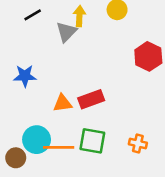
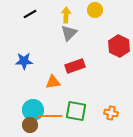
gray triangle: (66, 32) -> (69, 33), moved
red rectangle: (91, 99) -> (75, 66), moved
brown circle: (16, 158) -> (30, 125), moved

